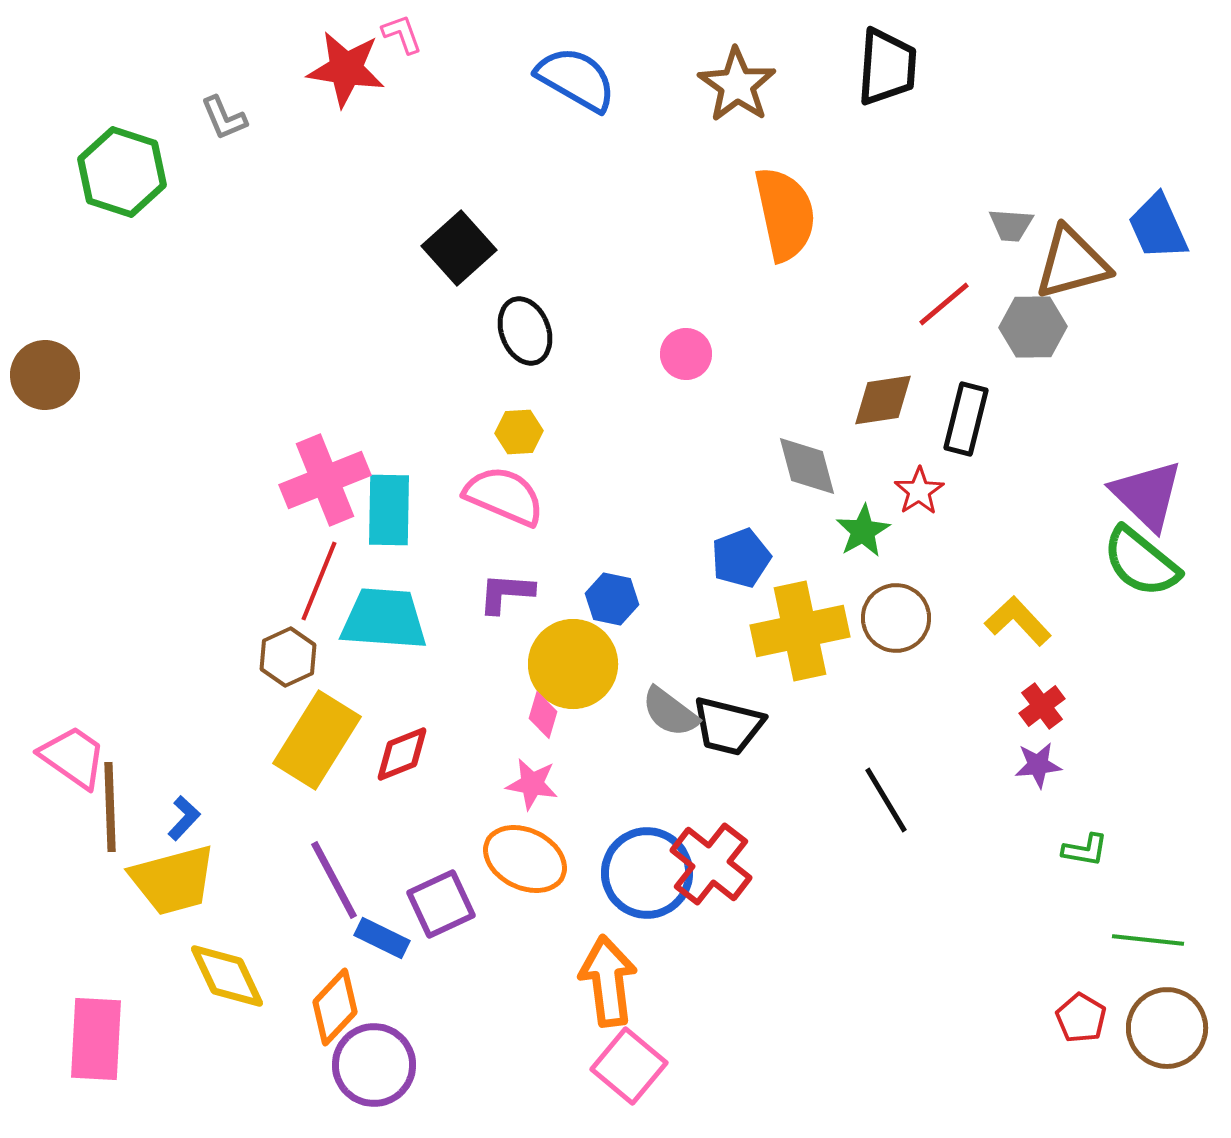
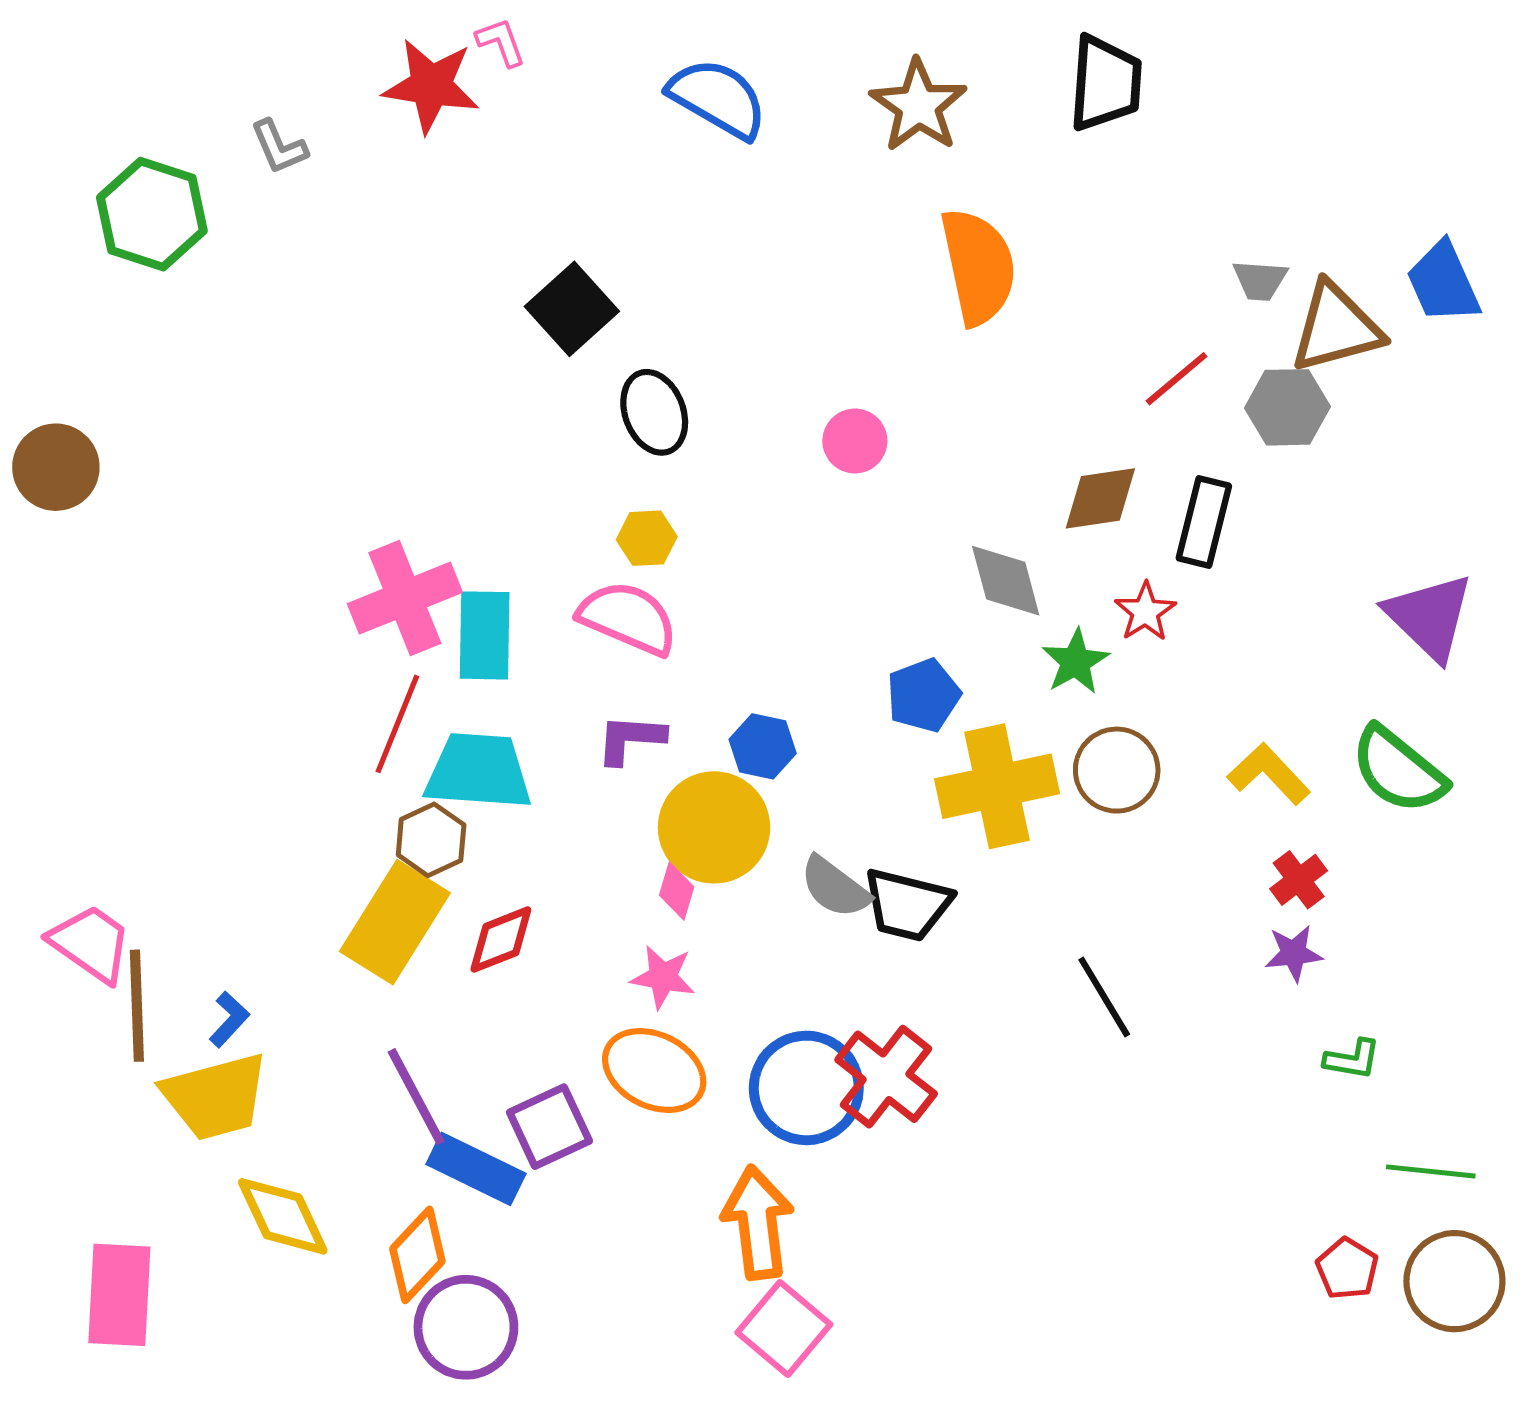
green semicircle: (1141, 562) -> (1398, 770), moved
brown hexagon: (288, 657) -> (431, 840), moved
blue rectangle: (382, 938) -> (476, 1169), size x1.4

